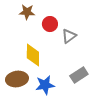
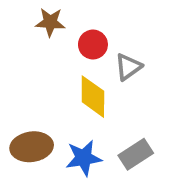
yellow diamond: (33, 55) -> (93, 97), moved
gray rectangle: (79, 75) -> (136, 154), moved

